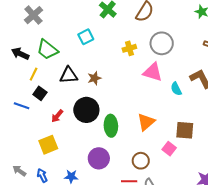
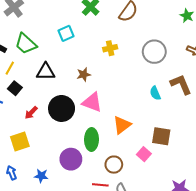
gray circle: (162, 43) -> (154, 52), moved
pink triangle: (153, 72) -> (92, 102), moved
brown star: (94, 78) -> (84, 75), moved
green ellipse: (111, 126) -> (92, 139), moved

